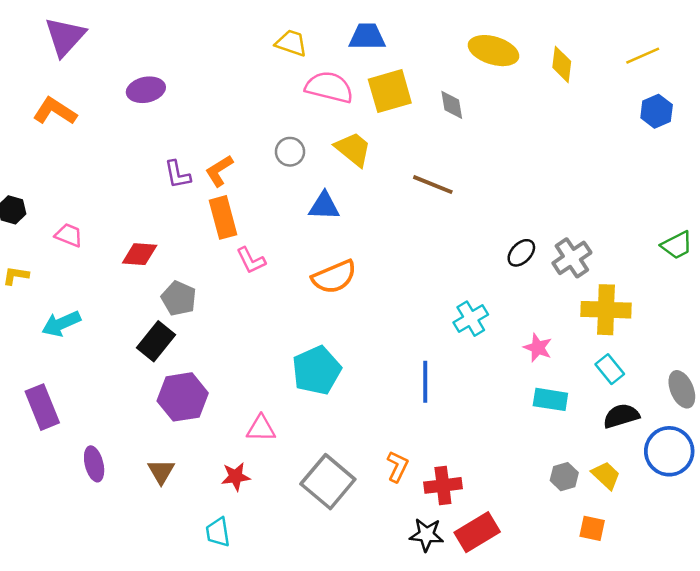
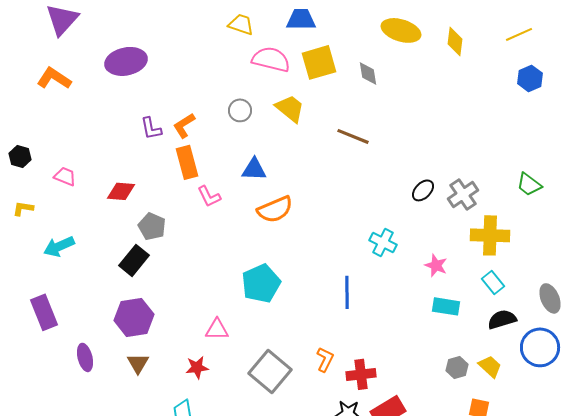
purple ellipse: (146, 90) -> (126, 61), size x1.4
blue triangle: (324, 206) -> (254, 169), moved
green trapezoid: (677, 245) -> (529, 184), moved, turned 64
cyan cross: (471, 319) -> (383, 242), turned -32
purple hexagon: (183, 397) -> (134, 317), moved

